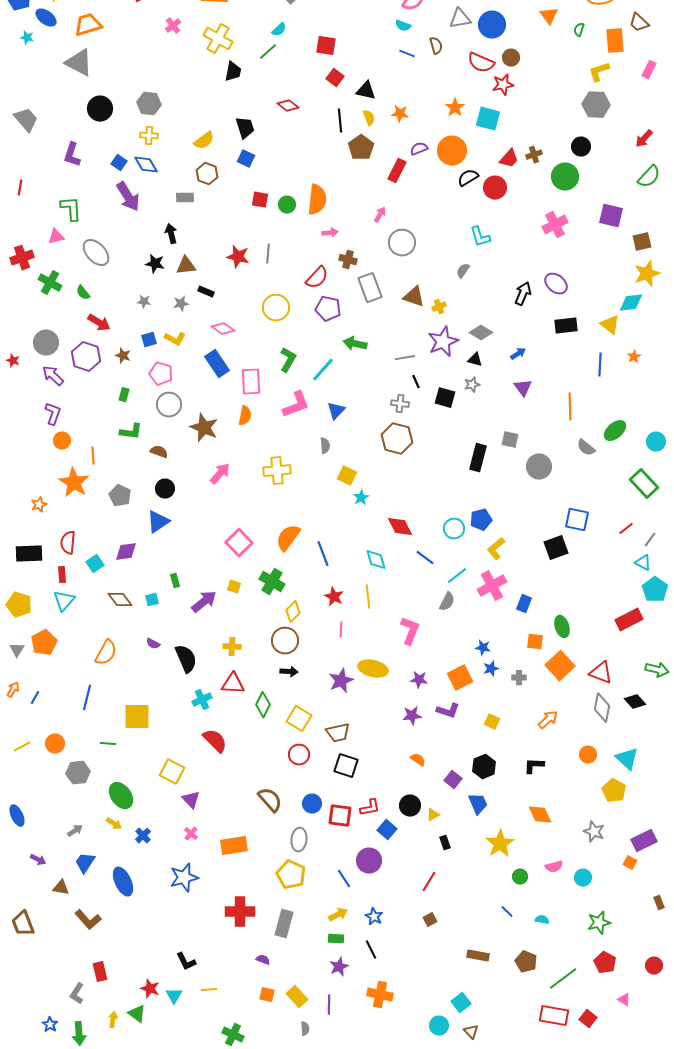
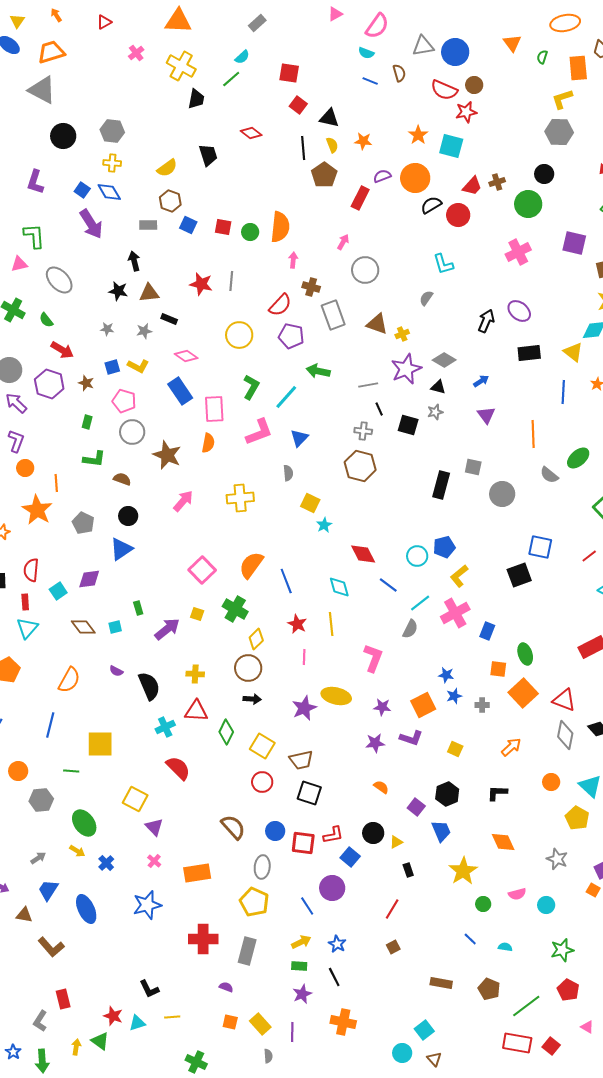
blue square: (246, 159) -> (188, 225), moved
pink arrow: (330, 233) -> (293, 260), turned -77
cyan triangle: (174, 996) -> (137, 1023), turned 42

